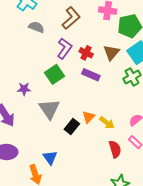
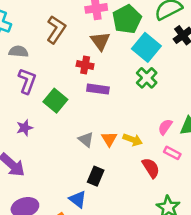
purple L-shape: (64, 49) -> (27, 81), moved
brown triangle: (111, 53) -> (100, 41), moved
gray triangle: (49, 109) -> (86, 140), moved, size x0.6
black rectangle: (72, 127) -> (96, 176), moved

